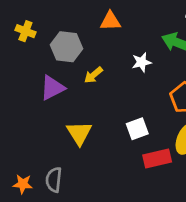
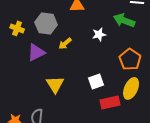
yellow cross: (25, 31) -> (17, 28), moved

